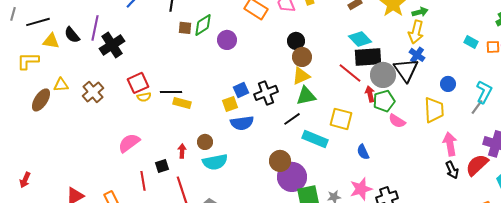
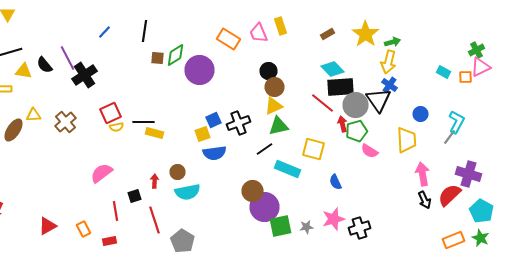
purple line: (95, 28) -> (68, 58), turned -40
purple circle: (227, 40) -> (200, 70), size x1.5

